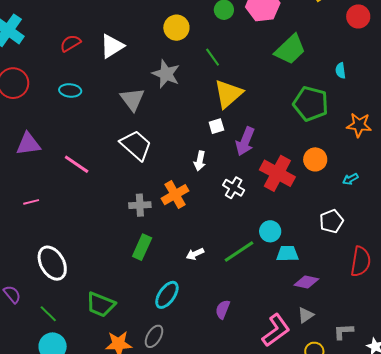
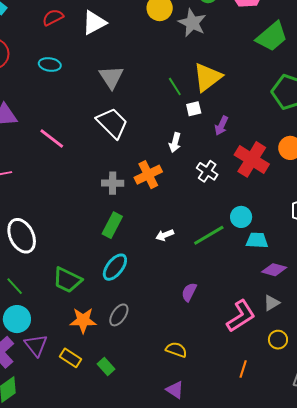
green line: (213, 57) -> (175, 87), moved
gray star: (166, 74) -> (192, 23), moved
purple arrow: (245, 141) -> (221, 126), size x0.7
cyan ellipse: (167, 295) -> (115, 267), moved

